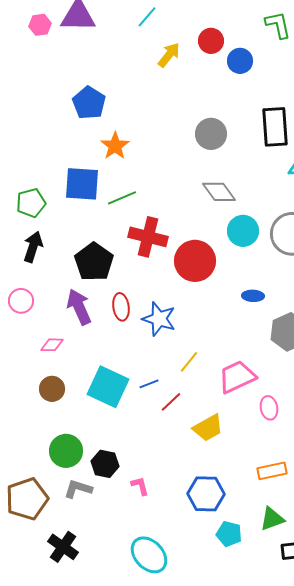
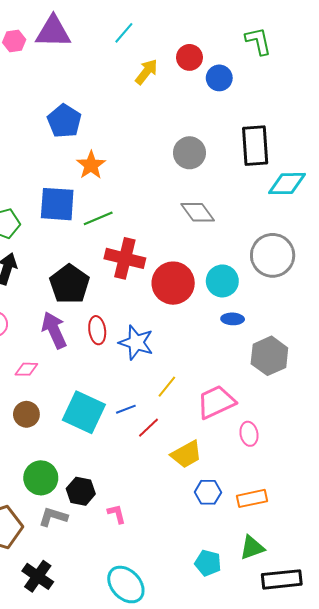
cyan circle: (243, 231) -> (222, 281), moved
blue hexagon: (206, 494) -> (208, 492), moved, size x0.7

